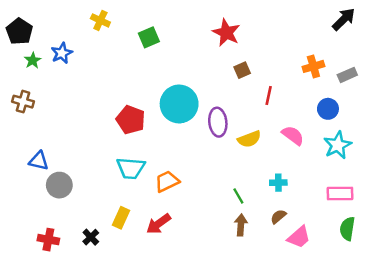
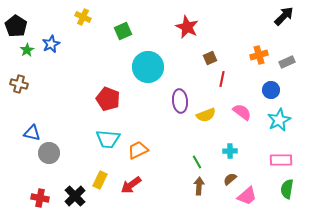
brown square: (242, 70) -> (210, 58), moved
cyan circle: (179, 104) -> (148, 67), moved
black cross: (91, 237) -> (75, 196), size x1.5

